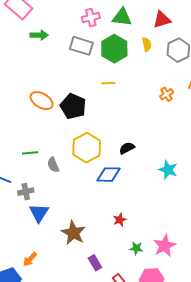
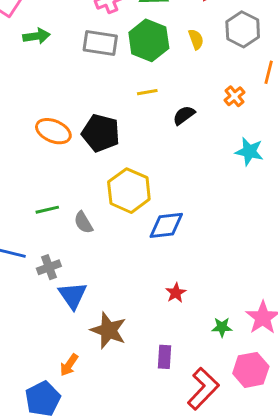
yellow semicircle: (147, 44) -> (196, 39), moved
black semicircle: (127, 148) -> (184, 115), moved
cyan star: (168, 170) -> (249, 152), moved
red star: (120, 220) -> (176, 293), moved
brown star: (73, 233) -> (108, 330), moved
purple rectangle: (95, 263) -> (164, 357), turned 42

